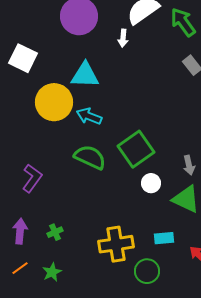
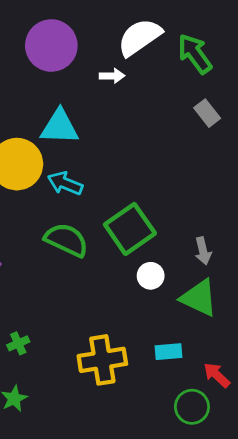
white arrow: (123, 38) -> (112, 76), turned -96
green circle: (147, 271) -> (192, 407), moved

